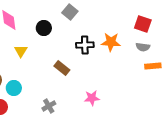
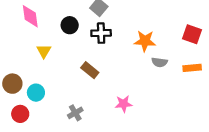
red square: (143, 24) -> (192, 34), moved
black cross: (85, 45) -> (101, 33), moved
gray semicircle: (143, 47) -> (159, 62), moved

